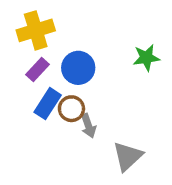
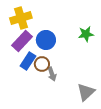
purple rectangle: (37, 70) -> (22, 41), size x1.5
gray triangle: (128, 156) -> (86, 92), moved

